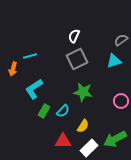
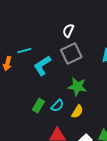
cyan L-shape: (34, 89) -> (42, 66), moved
yellow semicircle: (83, 126) -> (77, 112), moved

